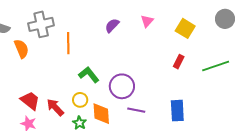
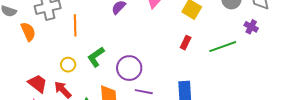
green L-shape: (89, 75) -> (96, 57), turned -85
yellow circle: (80, 100) -> (68, 65), moved

